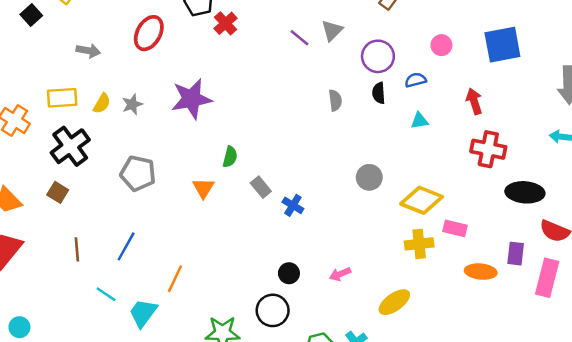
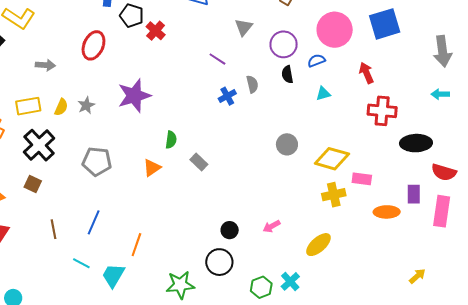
purple line: (300, 38) -> (217, 59), moved
pink circle: (441, 45) -> (335, 30), size x2.0
orange triangle: (203, 188) -> (152, 168), turned 30
blue cross: (293, 205) -> (227, 96), moved, turned 36

